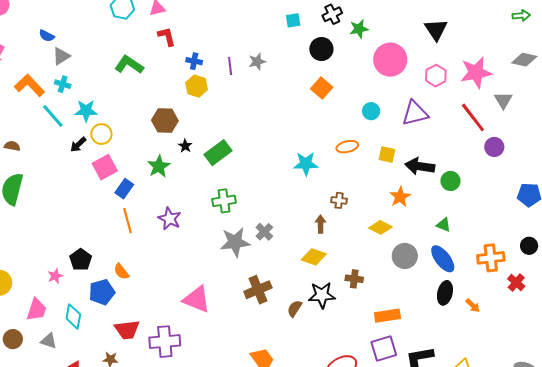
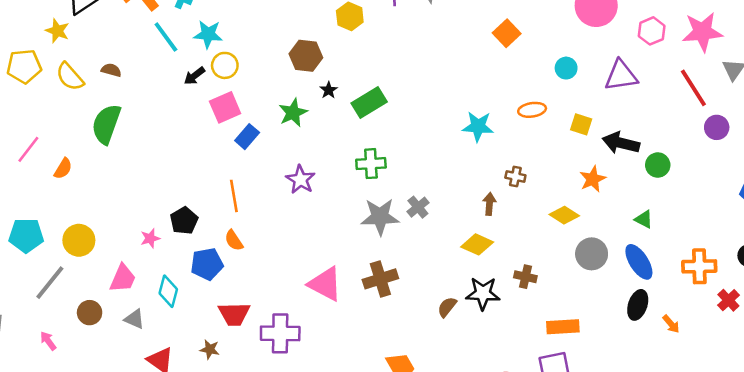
orange line: (128, 221) -> (234, 196), moved
brown cross: (258, 290) -> (380, 279), moved

